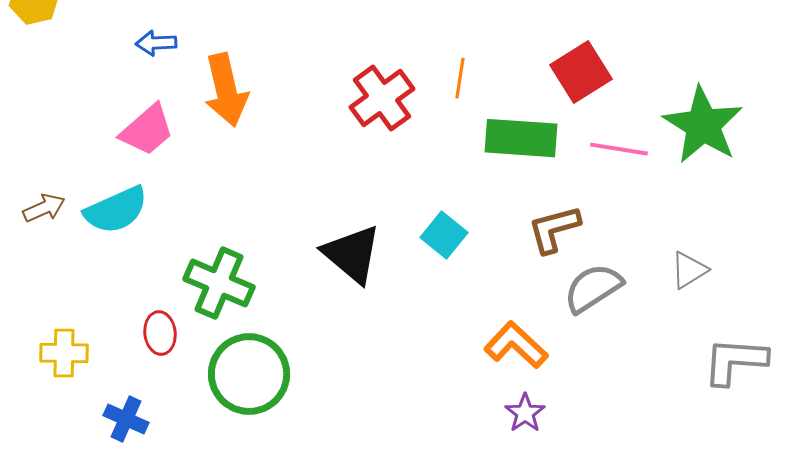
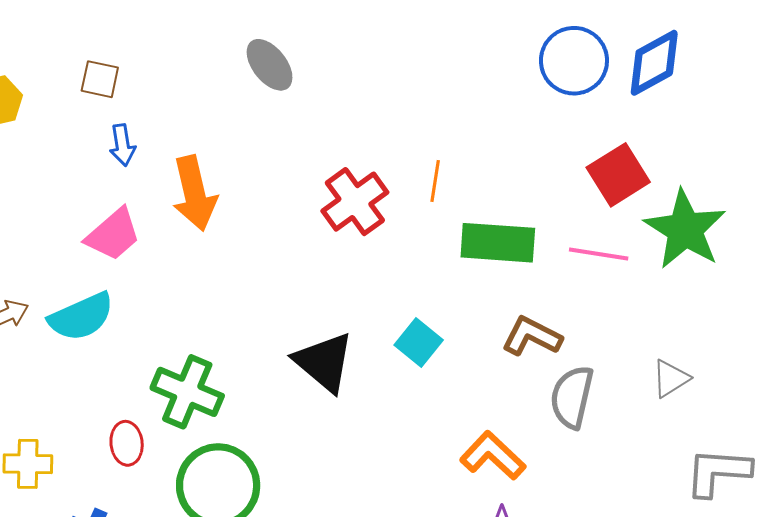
blue arrow: (156, 43) -> (122, 145), turned -96
red square: (581, 72) -> (618, 175), moved
brown L-shape: (554, 229) -> (532, 336), turned 42
gray semicircle: (593, 288) -> (572, 397), turned -44

